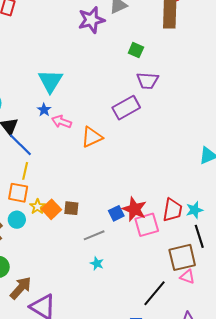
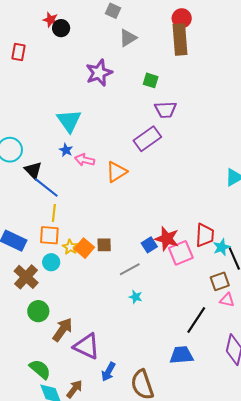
purple star: (91, 20) -> (99, 73), moved
cyan star: (194, 210) -> (222, 247), moved
brown square: (182, 257) -> (220, 281), size x0.7

